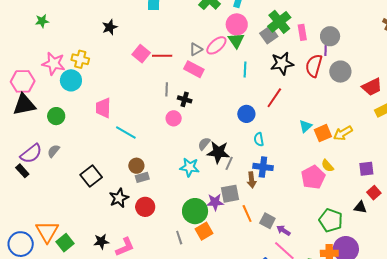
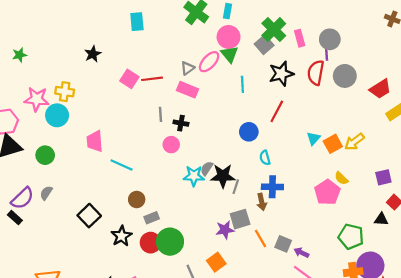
cyan star: (190, 167) -> (194, 176), moved
gray rectangle: (142, 177) -> (152, 218), moved
green circle: (195, 211) -> (170, 242), moved

